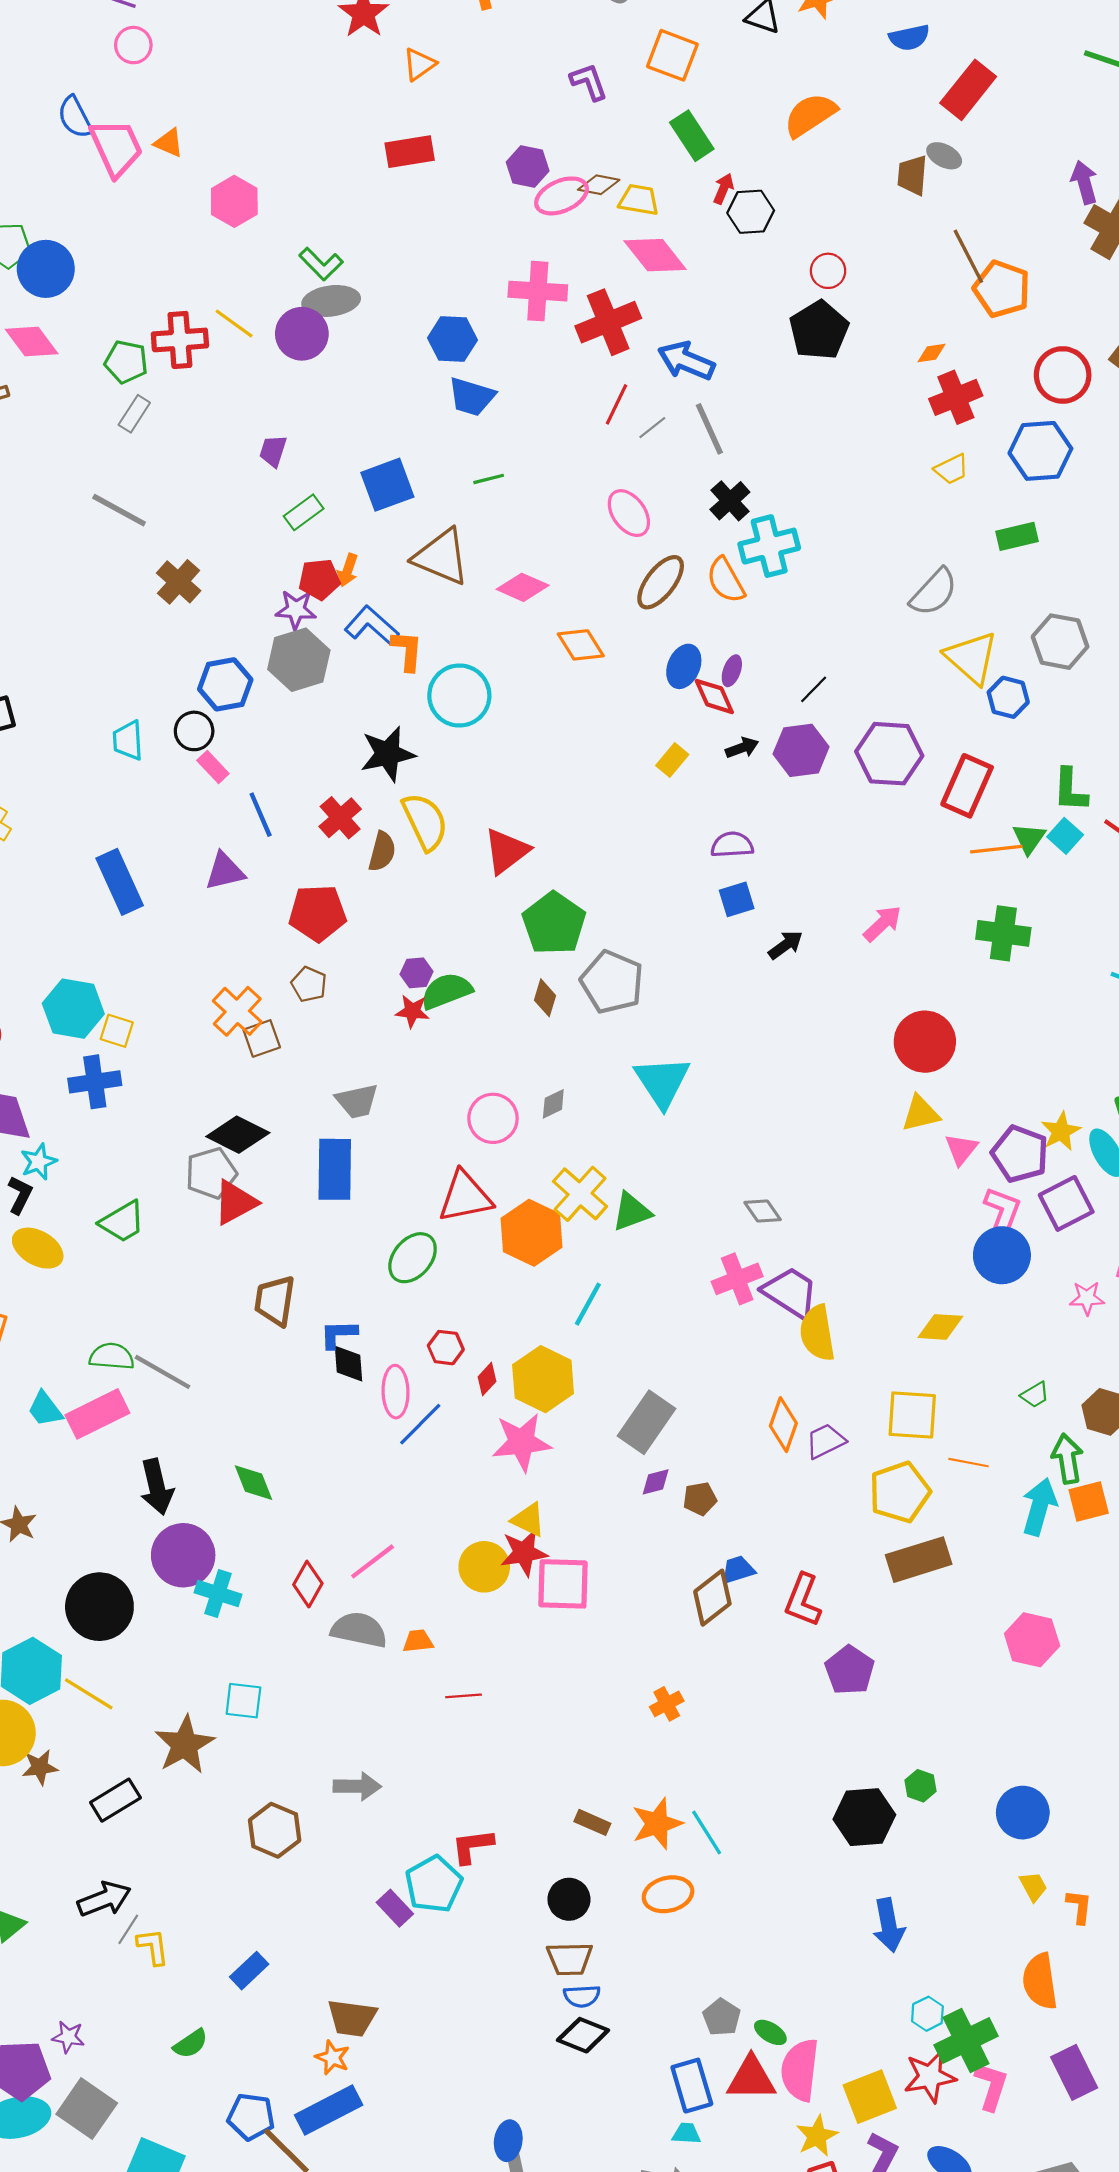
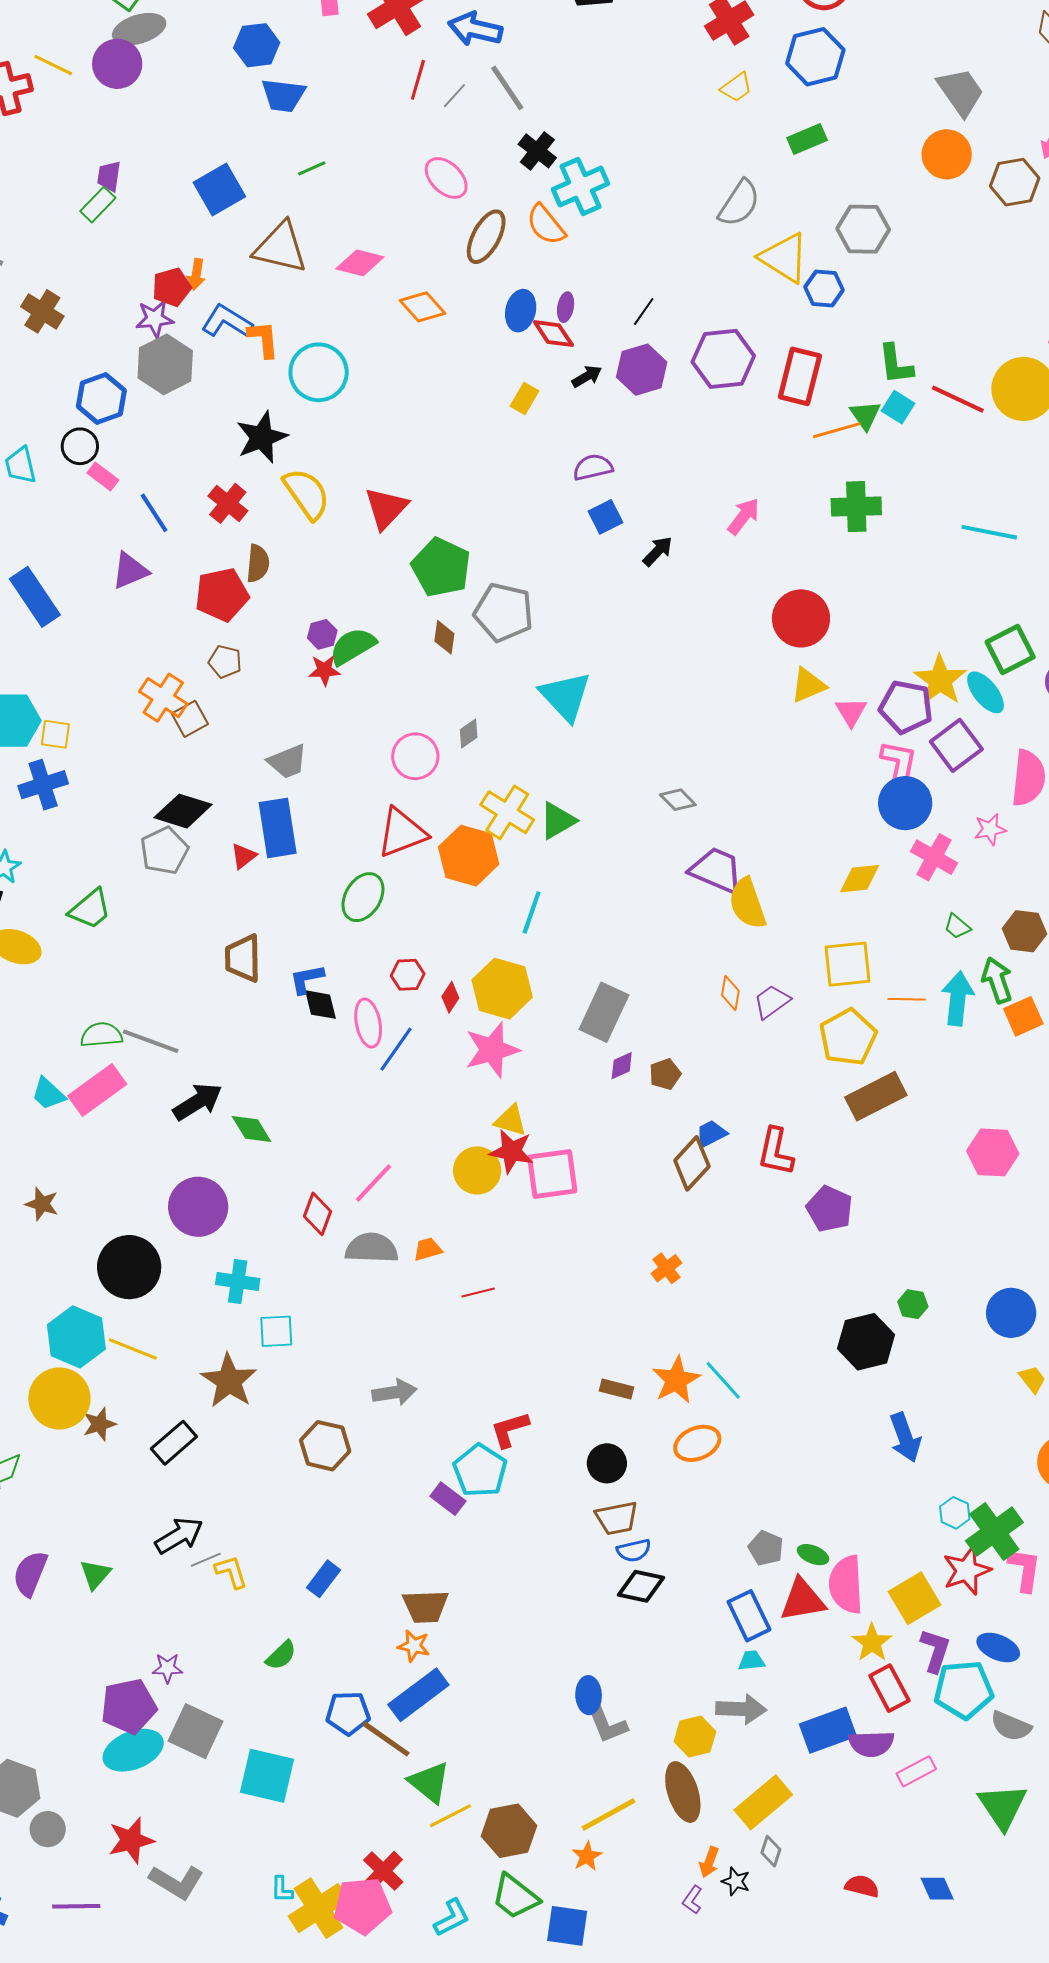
green rectangle: (304, 512) -> (98, 205), moved
brown semicircle: (382, 852) -> (258, 563), moved
yellow star: (1061, 1131) -> (940, 680), size x1.4
red triangle: (235, 1202) -> (244, 856), moved, size x0.6
pink cross: (737, 1279) -> (934, 857), moved, turned -30
green trapezoid: (1035, 1395) -> (957, 926), turned 80
orange diamond: (783, 1425) -> (730, 993), size x0.7
black arrow: (157, 1487) -> (198, 1102), moved, turned -99
cyan arrow: (1039, 1507) -> (958, 998), moved
red star: (524, 1553) -> (511, 1151), turned 30
cyan cross: (218, 1593) -> (238, 1281), moved
gray line: (128, 1929) -> (206, 1560), turned 44

